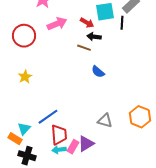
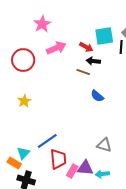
purple triangle: (86, 144) -> (85, 168), turned 36
cyan arrow: (59, 150) -> (102, 174), moved

